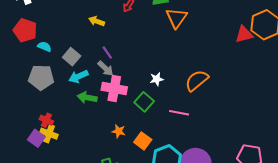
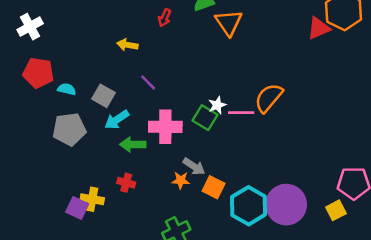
gray arrow: (105, 68) -> (194, 166), moved
green square: (144, 102) -> (205, 118), moved
pink line: (179, 113) -> (241, 113), moved
red cross: (46, 120) -> (126, 183), moved

